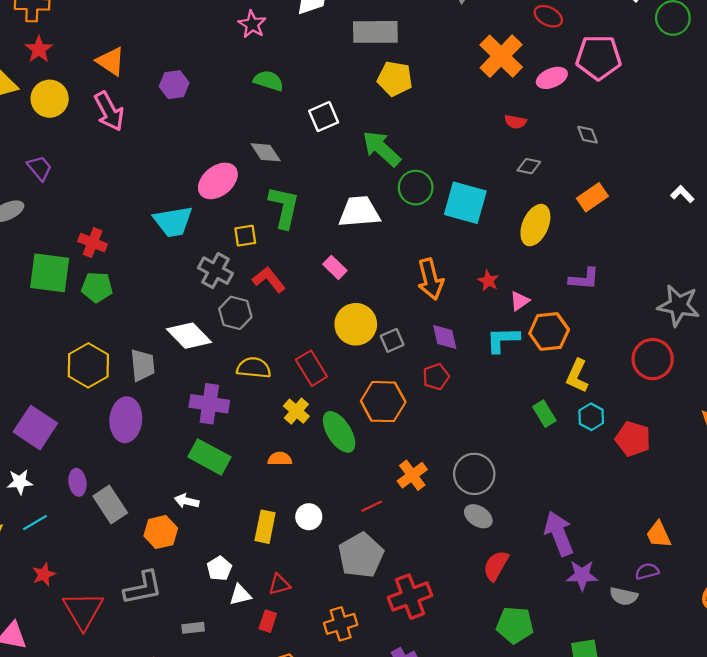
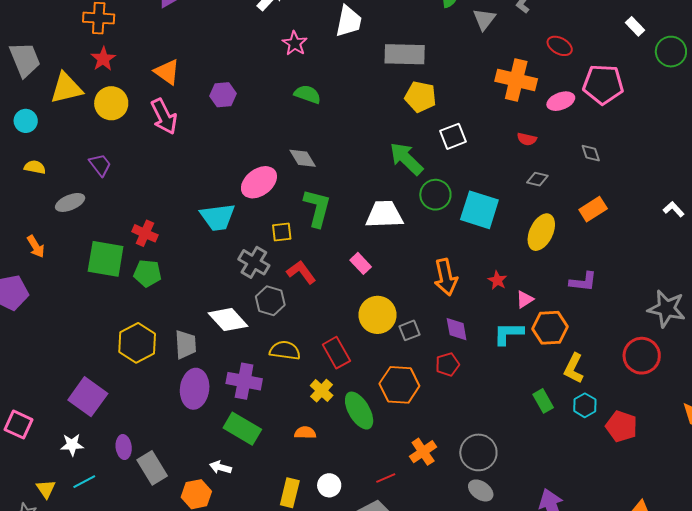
orange cross: (501, 56) -> (516, 80), turned -33
white square: (324, 117) -> (453, 136), moved
purple ellipse: (126, 420) -> (195, 389), moved

